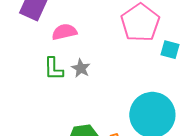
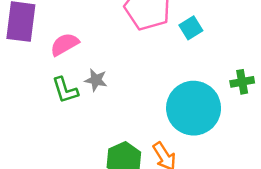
cyan square: (170, 50) -> (191, 28), turned -30

